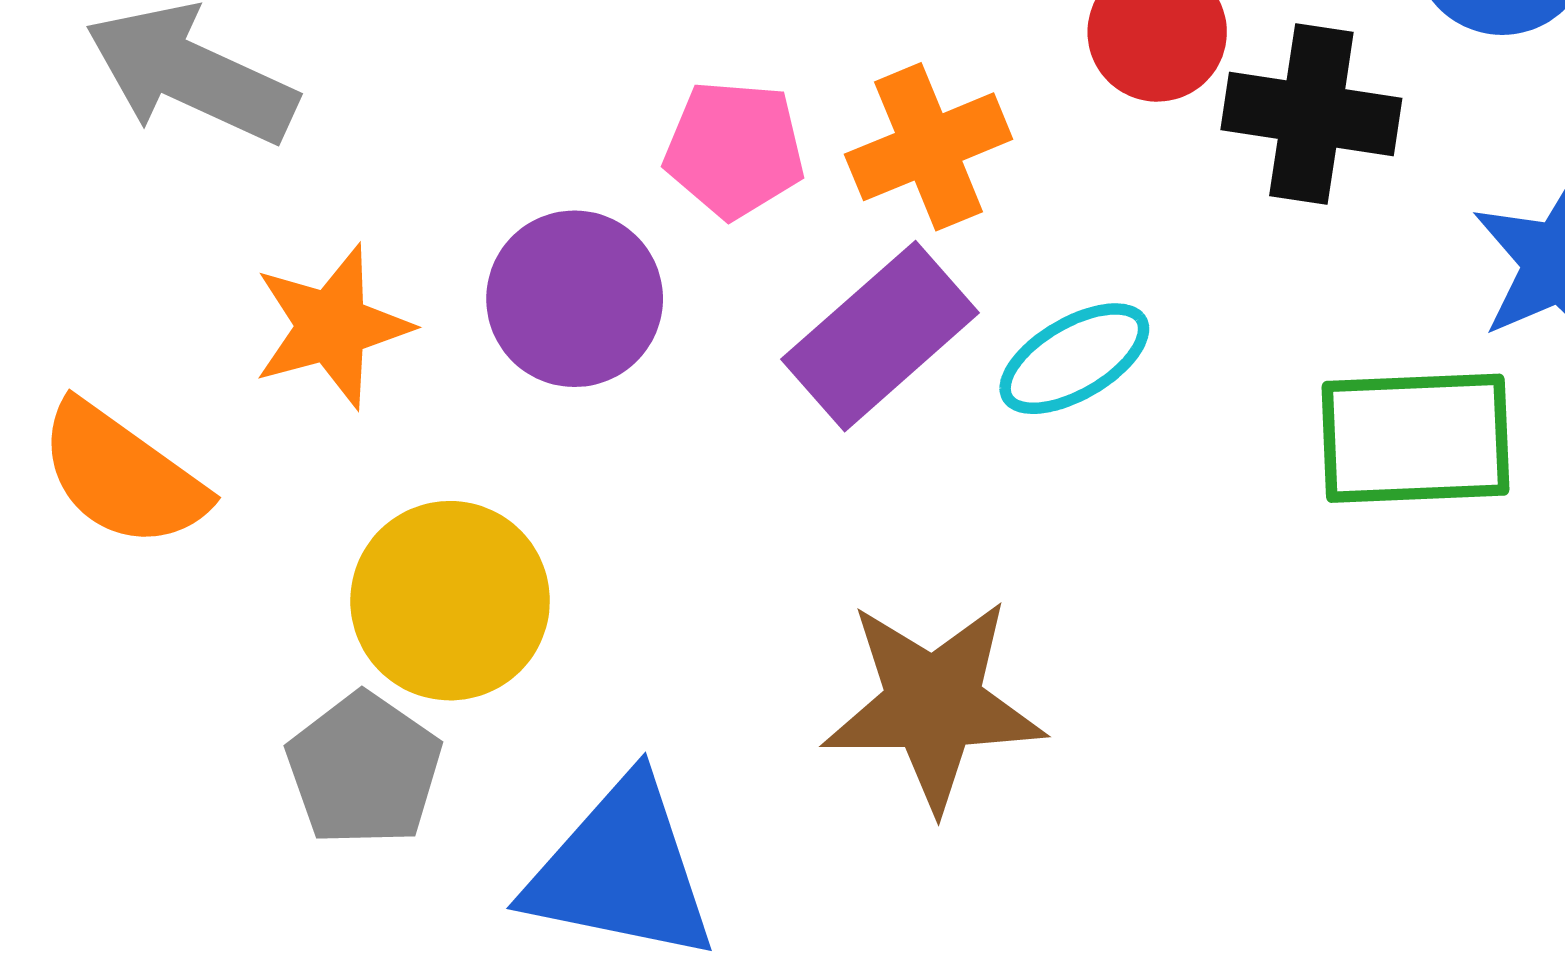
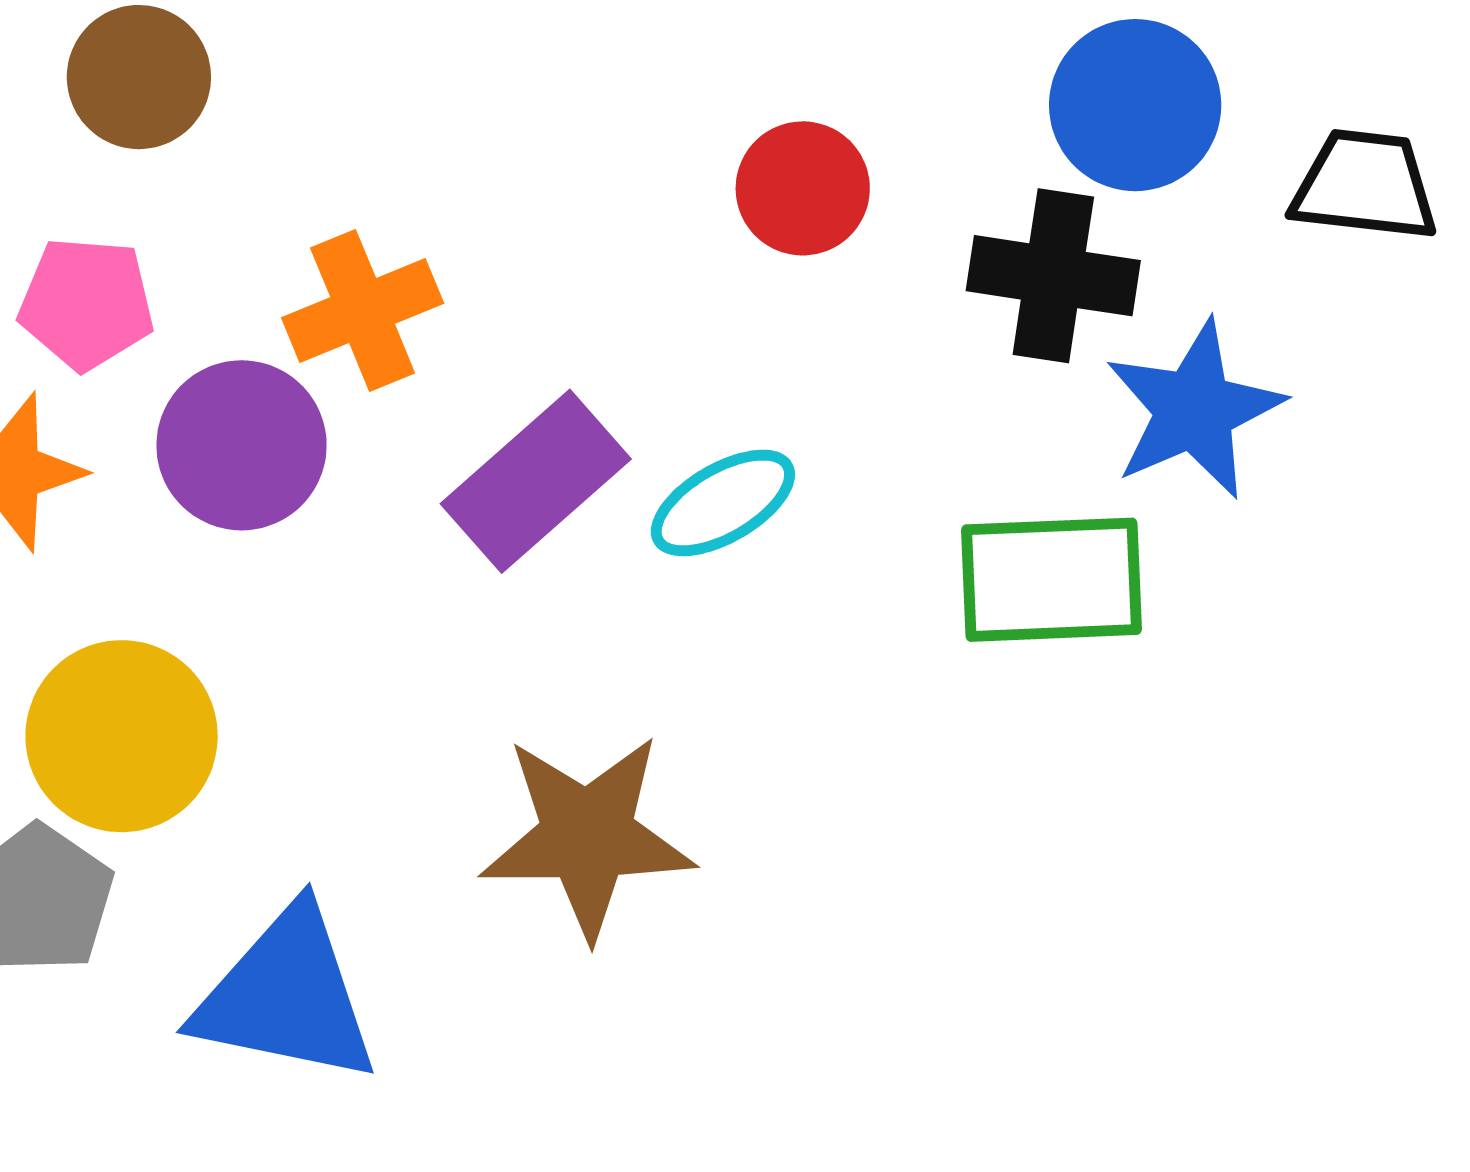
black cross: (1311, 114) -> (1053, 276), moved
orange cross: (929, 147) -> (363, 310), moved
pink pentagon: (734, 149) -> (87, 303), moved

